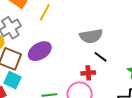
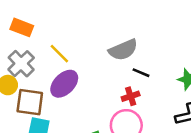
yellow line: (45, 12) -> (59, 54), moved, turned -60

